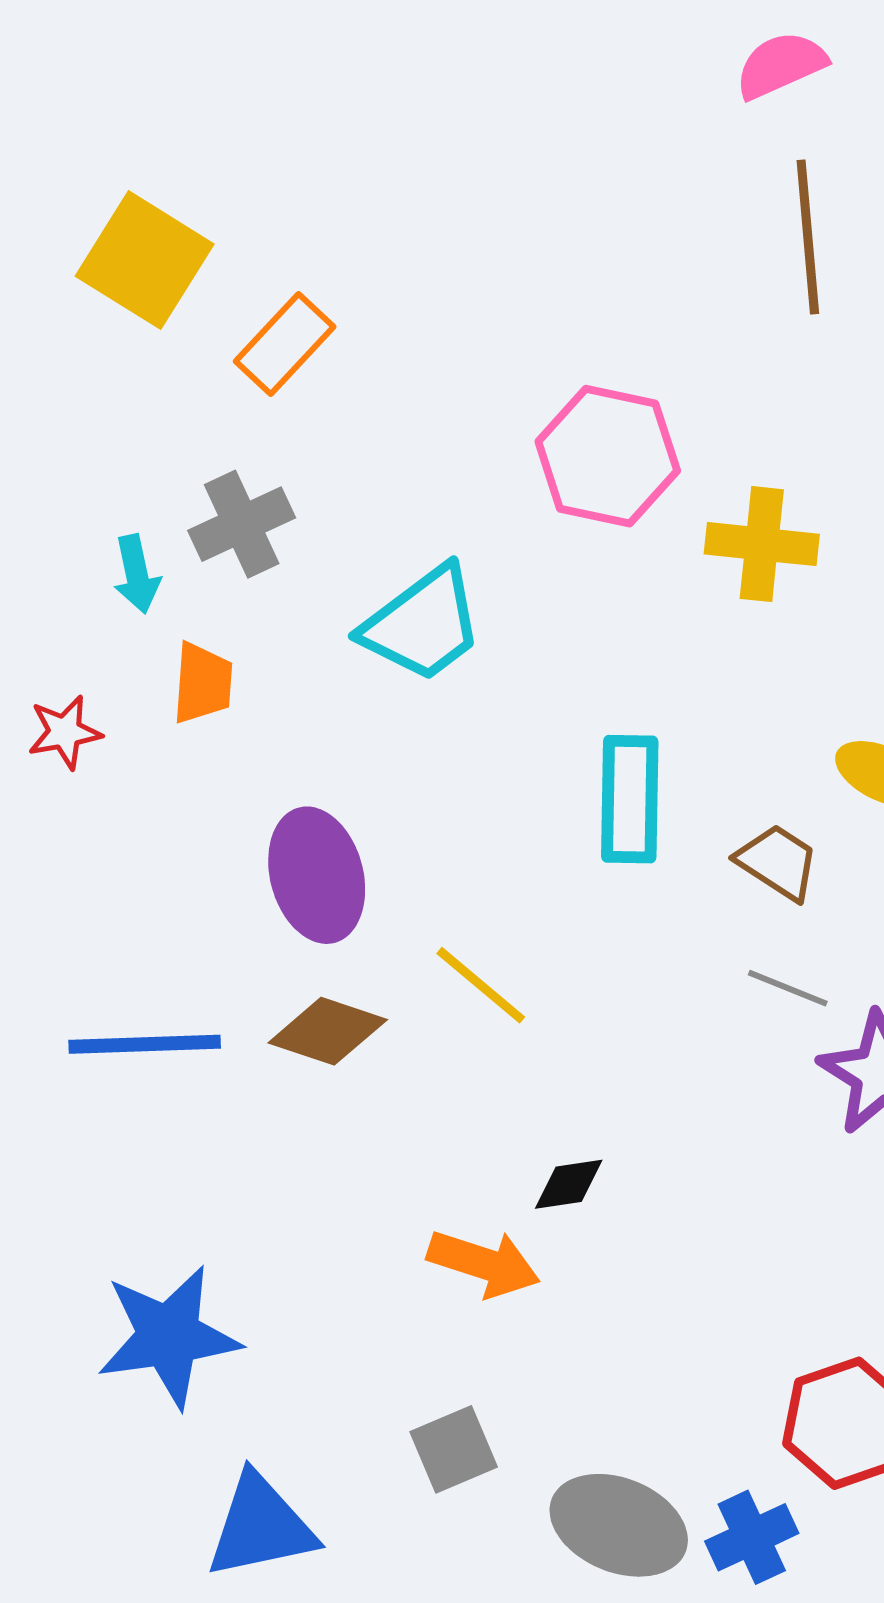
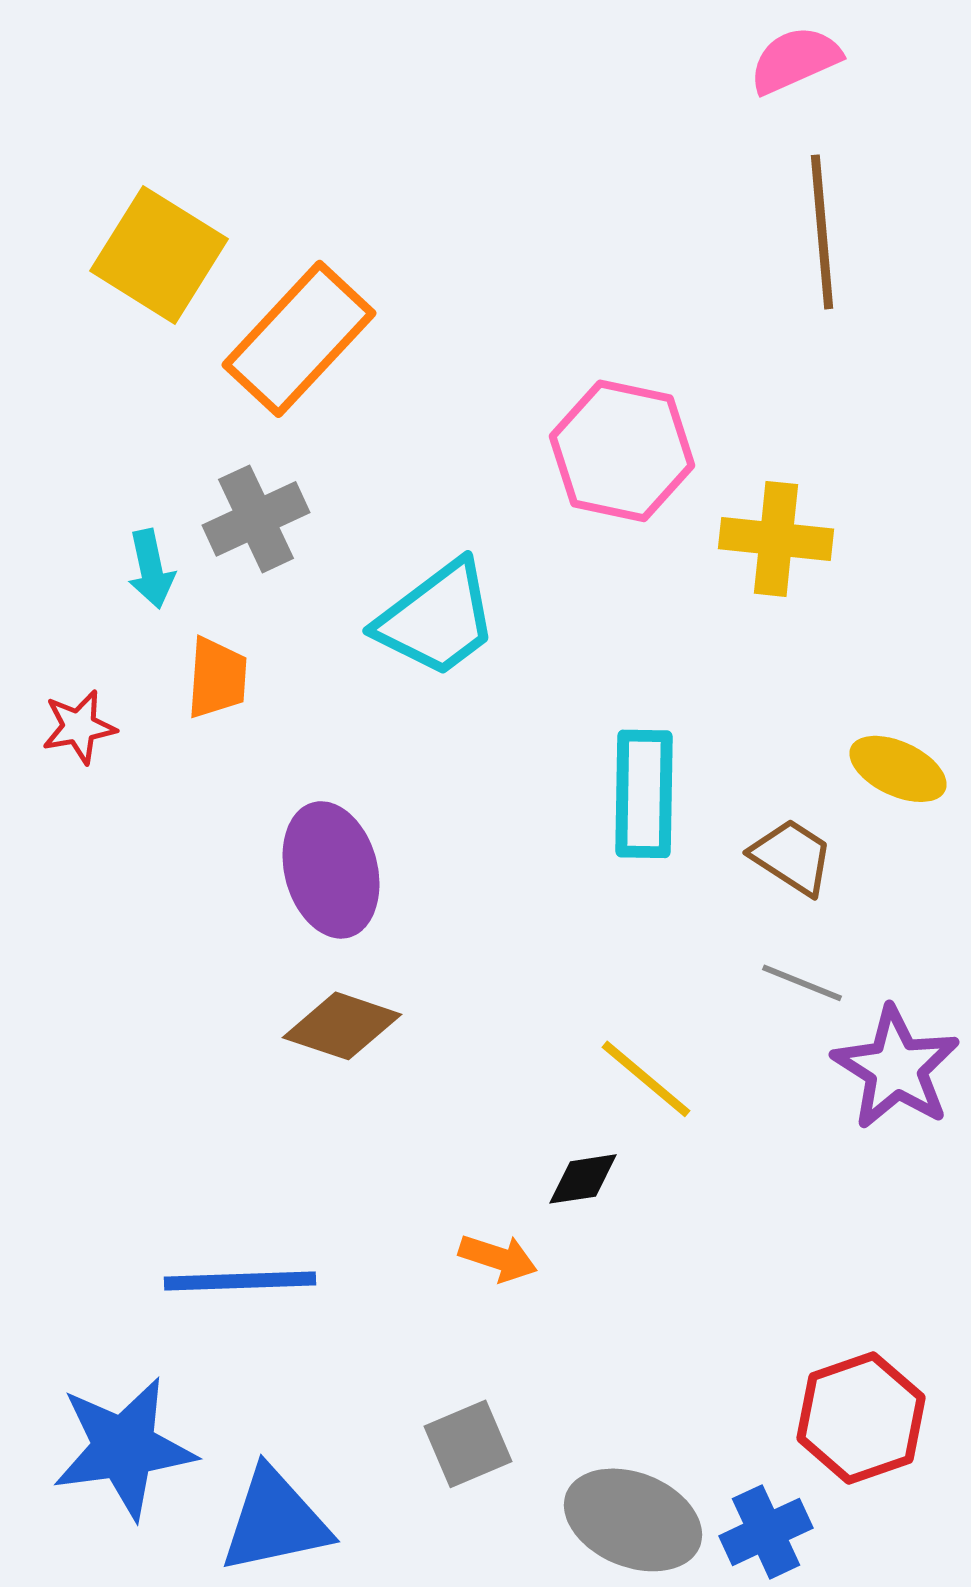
orange rectangle: (285, 344) -> (299, 339), size x1.5
yellow line: (481, 985) -> (646, 1079), moved
blue line: (145, 1044) -> (240, 1281), moved
orange arrow: (484, 1263) -> (498, 1258), size x0.7
blue star: (169, 1336) -> (124, 1448), moved

